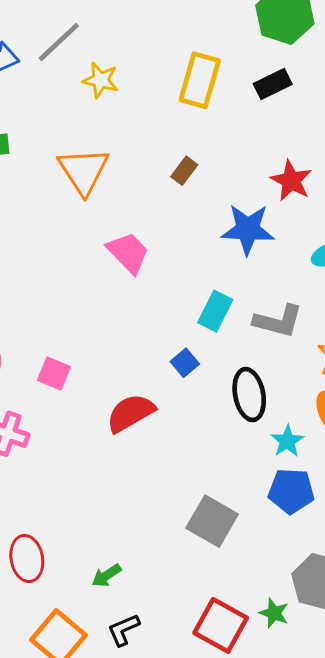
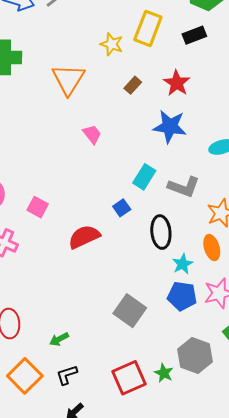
yellow star: (100, 80) -> (112, 44), moved
red star: (291, 181) -> (177, 83), moved
pink trapezoid: (128, 253) -> (92, 134), size x0.7
red square: (221, 625) -> (129, 378), turned 32

